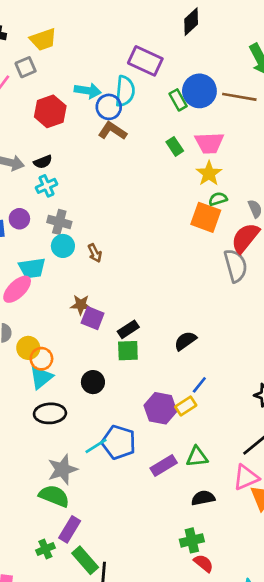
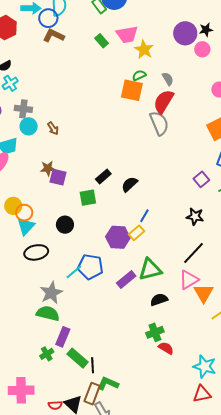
yellow star: (209, 174) -> (144, 50), moved
black rectangle: (128, 329) -> (103, 177), moved
green triangle: (197, 457) -> (150, 269), size x1.4

